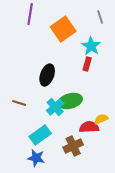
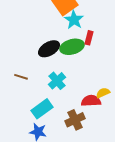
cyan star: (91, 46) -> (74, 20), moved
black ellipse: (47, 75) -> (49, 49), turned 40
green ellipse: (70, 101) -> (72, 47), moved

